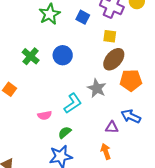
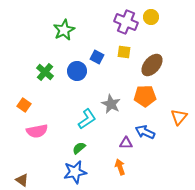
blue square: (83, 17) -> (97, 57), moved
brown ellipse: (114, 59) -> (152, 65), moved
pink semicircle: (45, 115) -> (37, 131), moved, size x1.5

